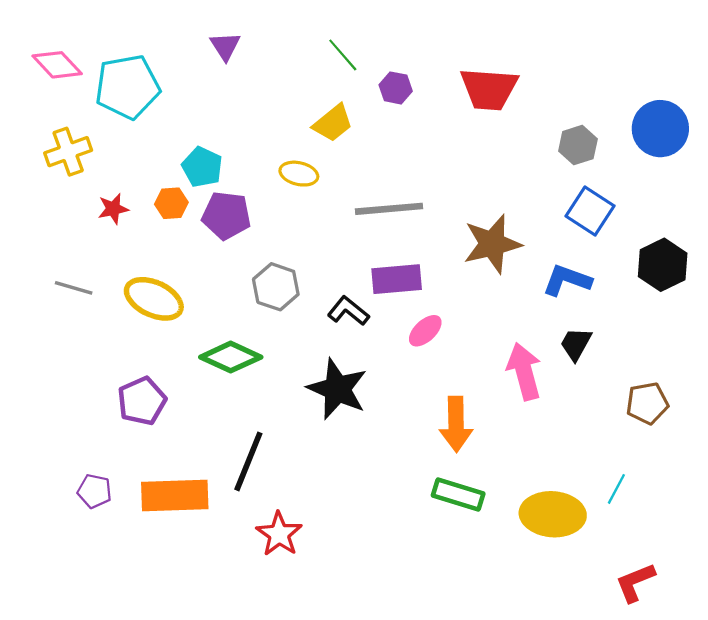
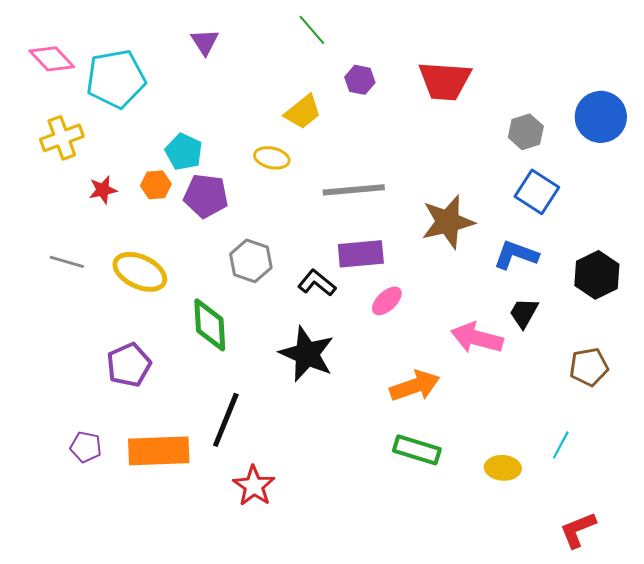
green line: (343, 55) -> (312, 30), moved
black hexagon: (663, 265) -> (597, 275), moved
green diamond: (231, 357) -> (210, 325), turned 62
pink arrow: (524, 371) -> (477, 338), turned -60
orange arrow: (456, 424) -> (415, 386), turned -108
yellow ellipse: (553, 514) -> (503, 468), size x0.6

